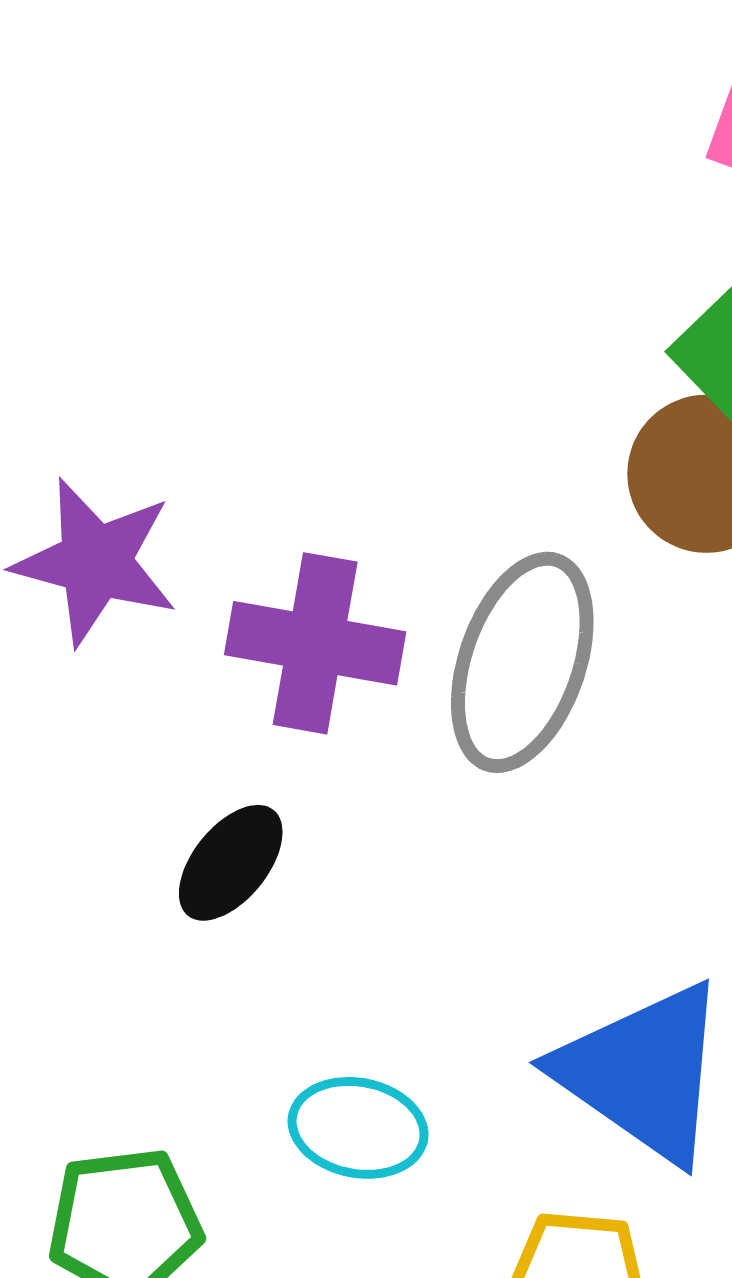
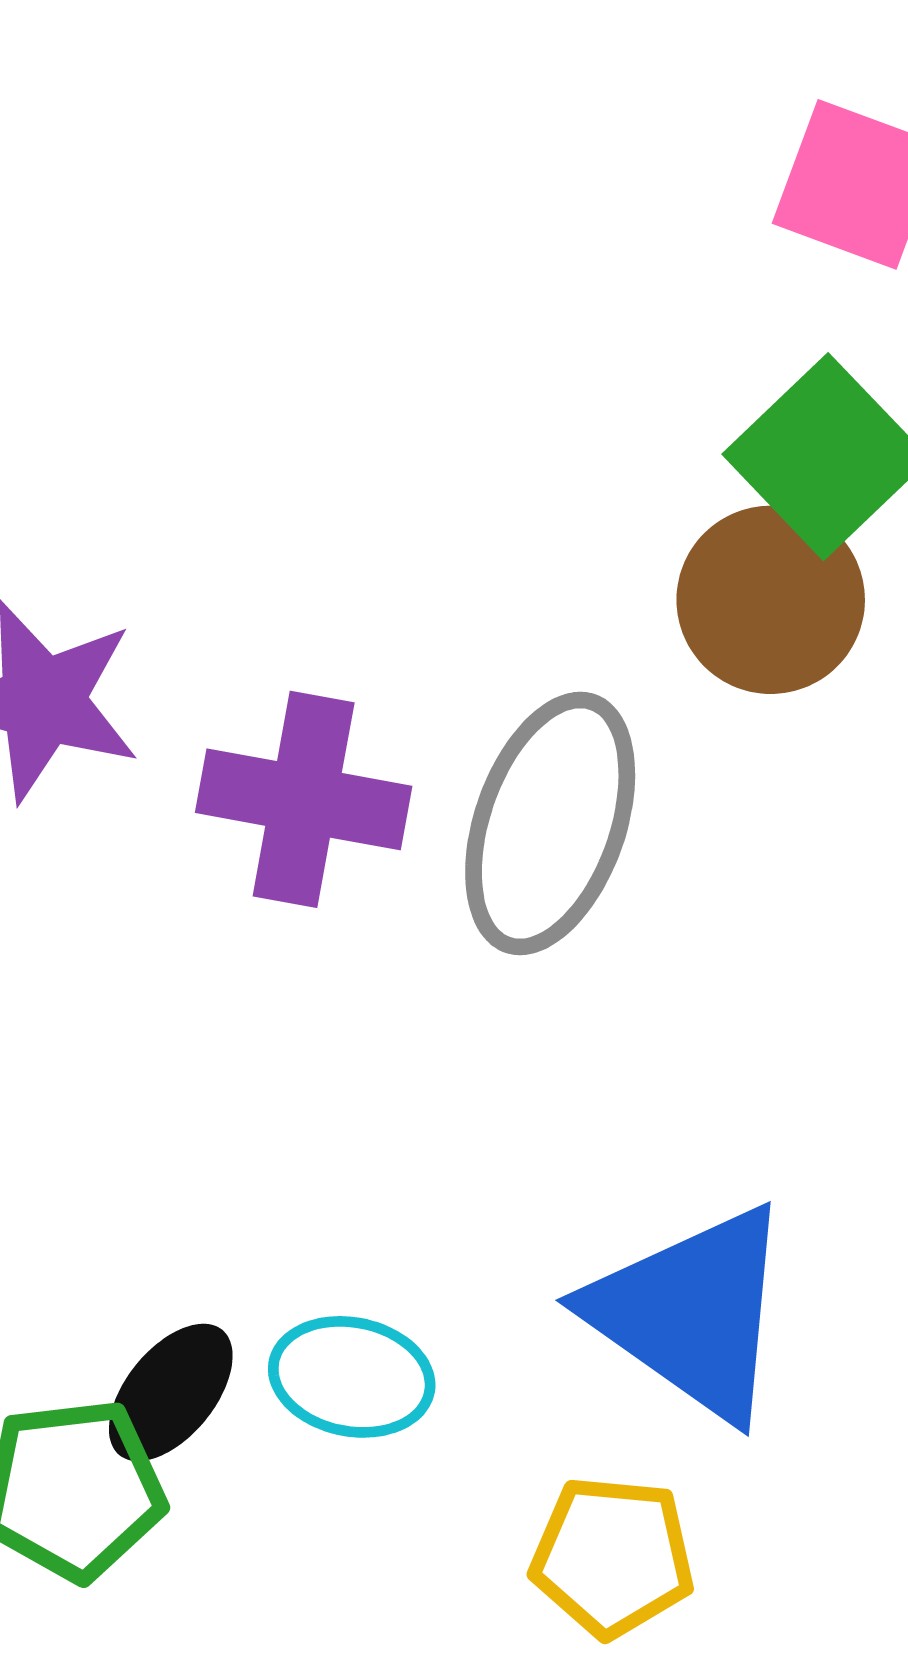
black ellipse: (231, 863) -> (171, 1392), moved

